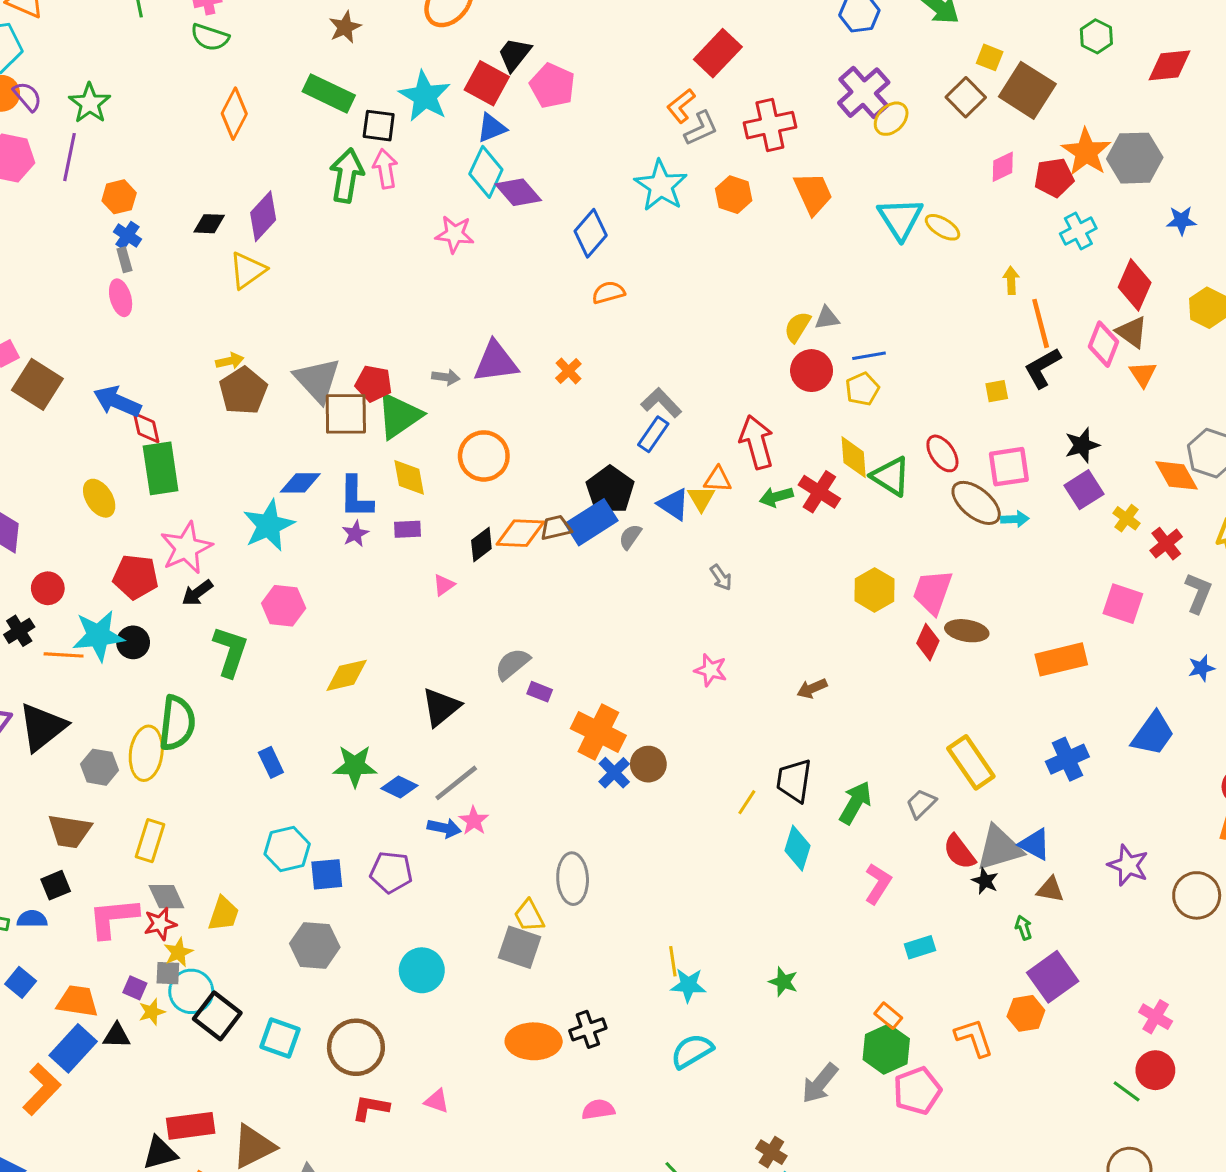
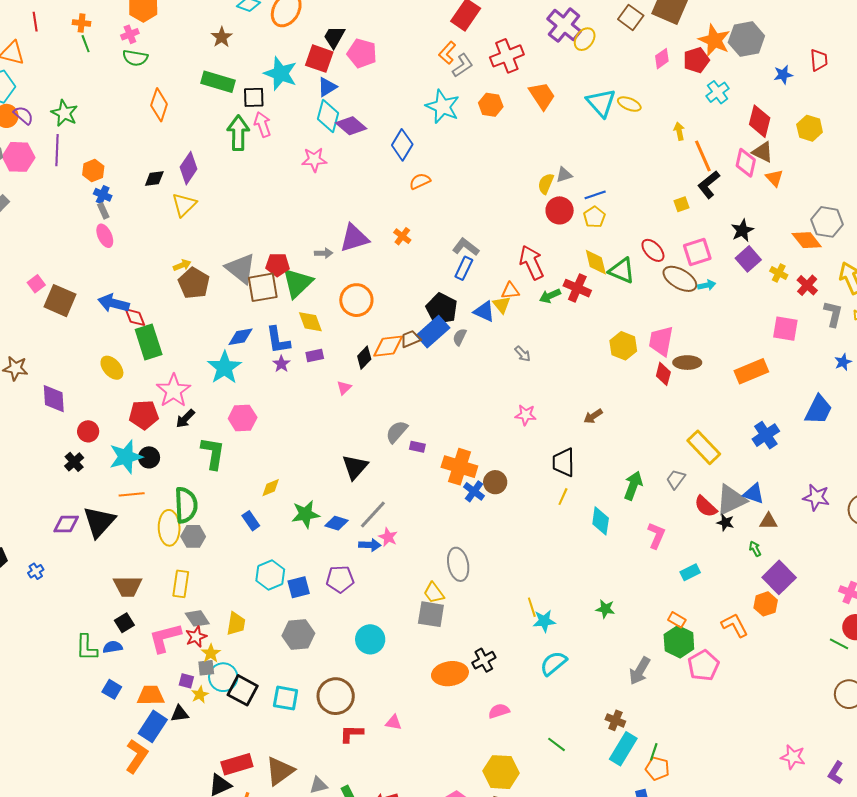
orange line: (64, 655) -> (132, 494), moved
yellow diamond: (347, 675) -> (271, 488), moved, size x0.7
gray hexagon: (99, 767) -> (193, 536), moved
black trapezoid: (794, 781) -> (564, 462), moved

